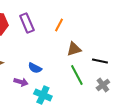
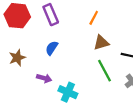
orange line: (59, 25) -> (94, 18), moved
blue semicircle: (35, 68) -> (52, 48), moved, turned 96

